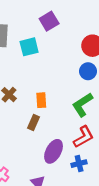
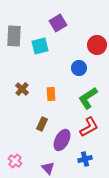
blue circle: (88, 71) -> (79, 68), moved
brown rectangle: (33, 122) -> (42, 124), moved
blue cross: (79, 164) -> (85, 159), moved

